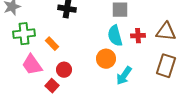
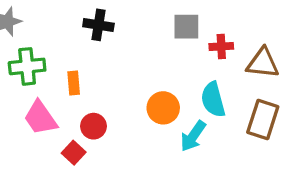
cyan semicircle: (115, 36) -> (213, 100), moved
red cross: (138, 36) -> (221, 46), moved
orange rectangle: (52, 44) -> (74, 83), turned 40

